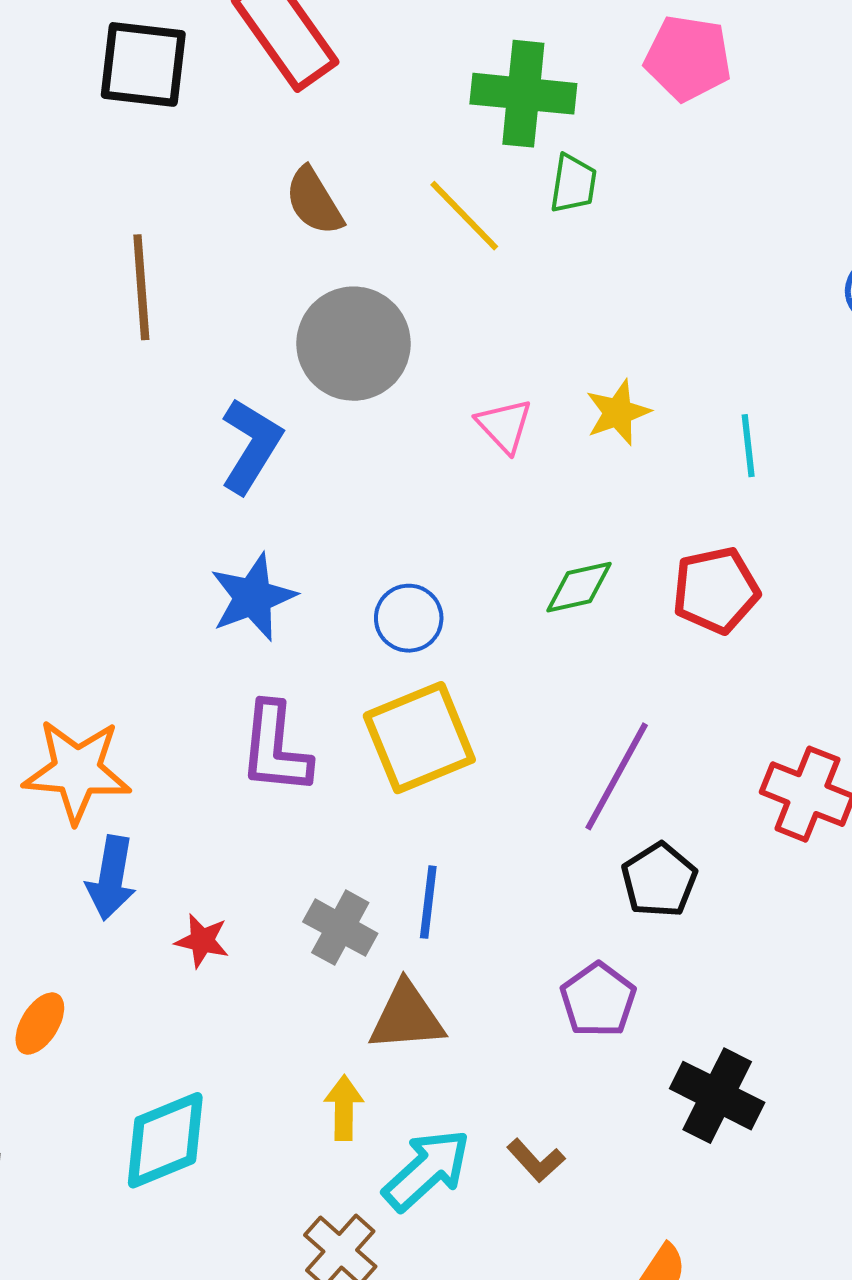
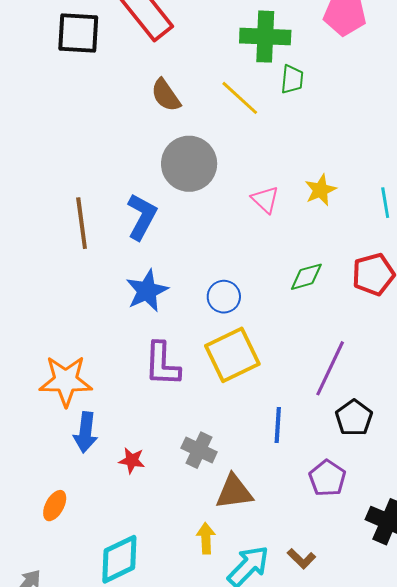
brown line: (141, 287) -> (82, 223), moved
blue line: (428, 902) -> (278, 425), moved

